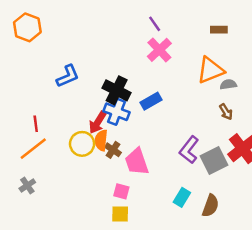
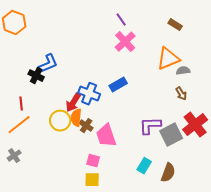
brown rectangle: (219, 30) -> (175, 25), turned 32
black cross: (117, 90) -> (36, 76), moved, size x0.7
purple L-shape: (189, 150) -> (150, 126), turned 50

